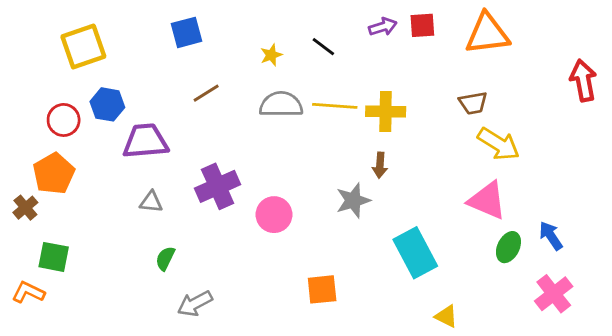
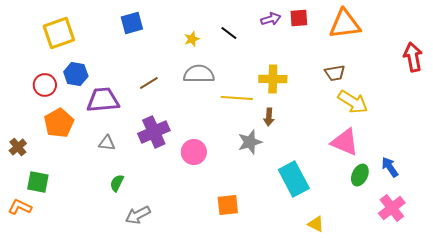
brown line: (206, 93) -> (149, 83), moved
yellow line: (335, 106) -> (237, 98), moved
orange pentagon: (54, 174) -> (59, 123), moved

